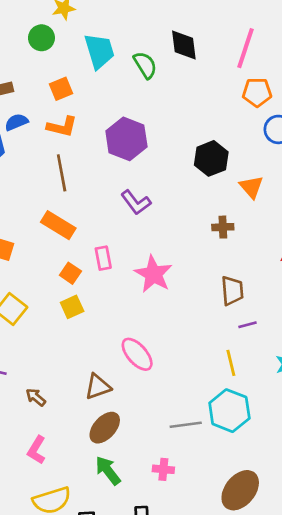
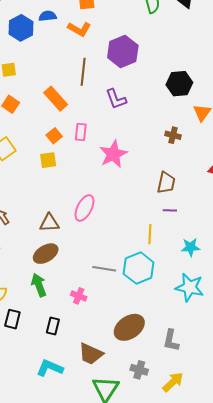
brown line: (62, 173) -> (83, 72), moved
pink ellipse: (137, 354) -> (84, 208), turned 52

